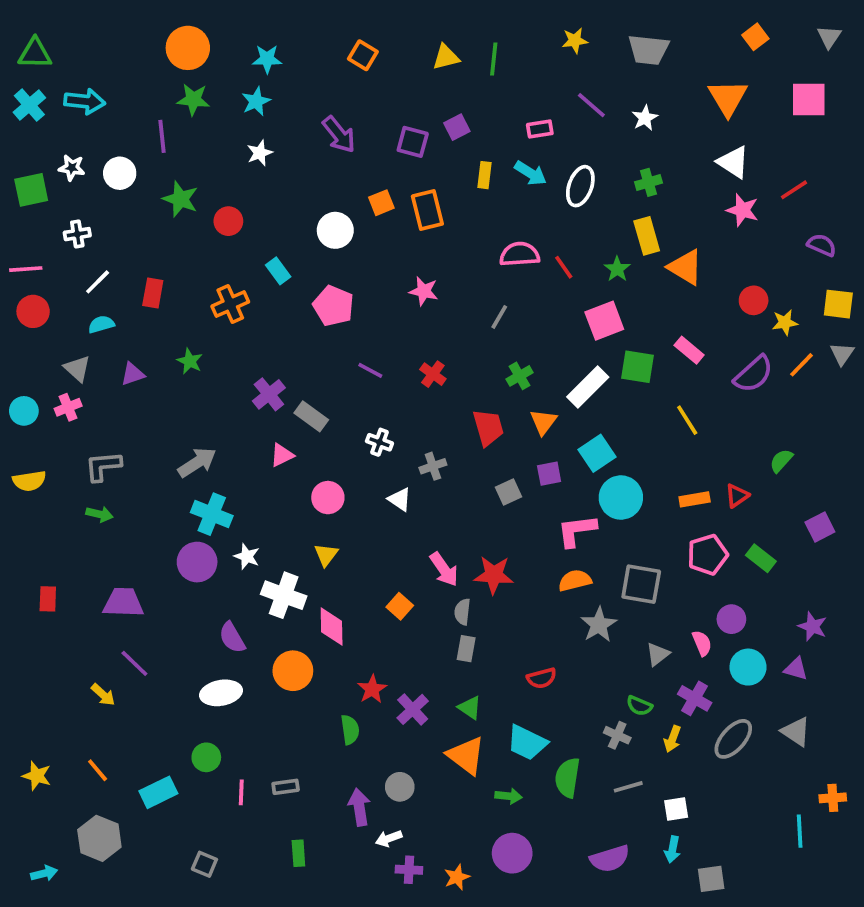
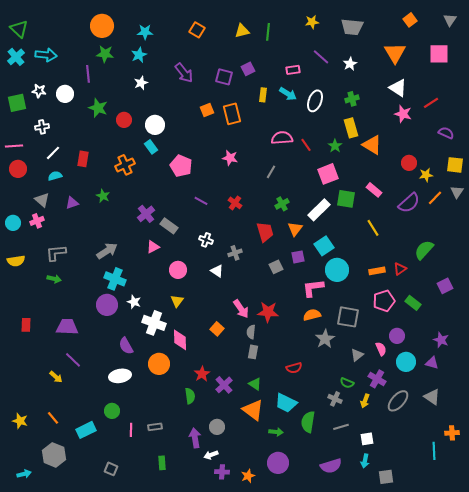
green triangle: (35, 53) -> (19, 29), turned 42
white circle: (335, 230) -> (155, 125), moved
green semicircle: (781, 461) -> (424, 250), size x1.5

